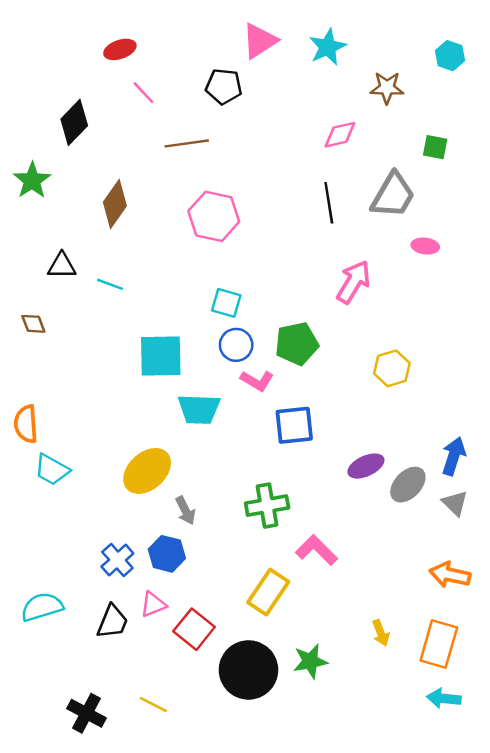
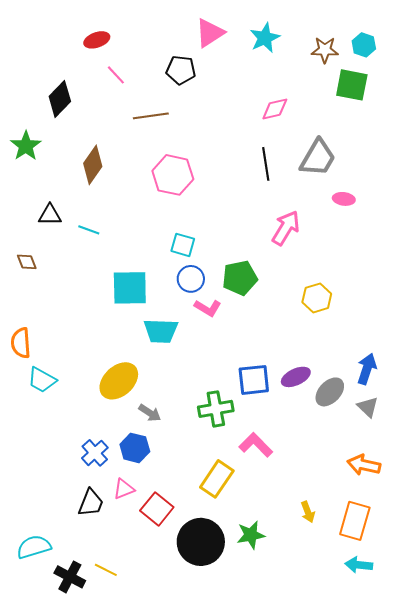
brown star: (387, 88) -> (325, 50), moved
green square: (435, 147) -> (352, 85), moved, size x1.6
blue square: (294, 425) -> (254, 380), moved
gray arrow: (185, 511) -> (150, 413), turned -30
cyan semicircle: (42, 607) -> (34, 547), moved
yellow line: (153, 705) -> (106, 570), moved

